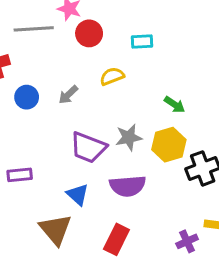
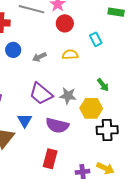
cyan rectangle: (142, 42) -> (96, 39), turned 48
red rectangle: (116, 239) -> (50, 159), moved, turned -30

